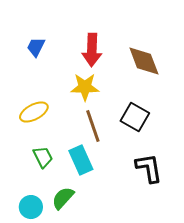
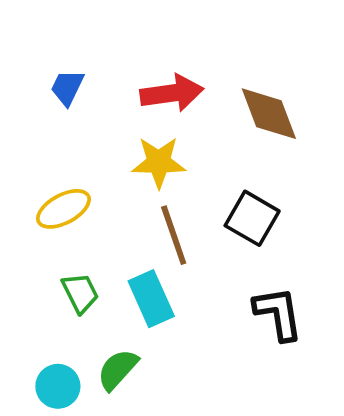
red arrow: (92, 50) -> (172, 93), turned -100

